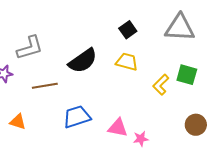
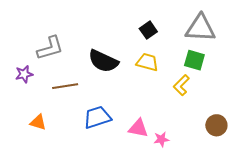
black semicircle: (83, 61) -> (103, 61), turned 60
green square: (187, 75) -> (194, 60), moved

